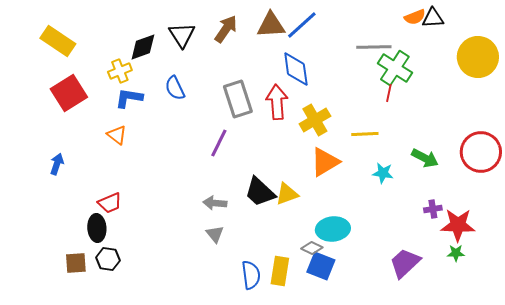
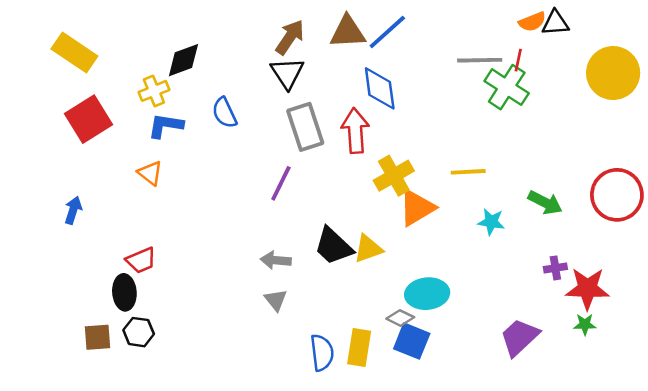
black triangle: (182, 35) -> (287, 73), moved
red line: (389, 93) -> (518, 60), moved
yellow cross: (315, 120) -> (394, 176), moved

